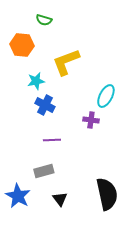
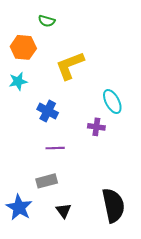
cyan star: (36, 81) -> (18, 81), moved
cyan ellipse: (106, 96) -> (112, 101), turned -55

